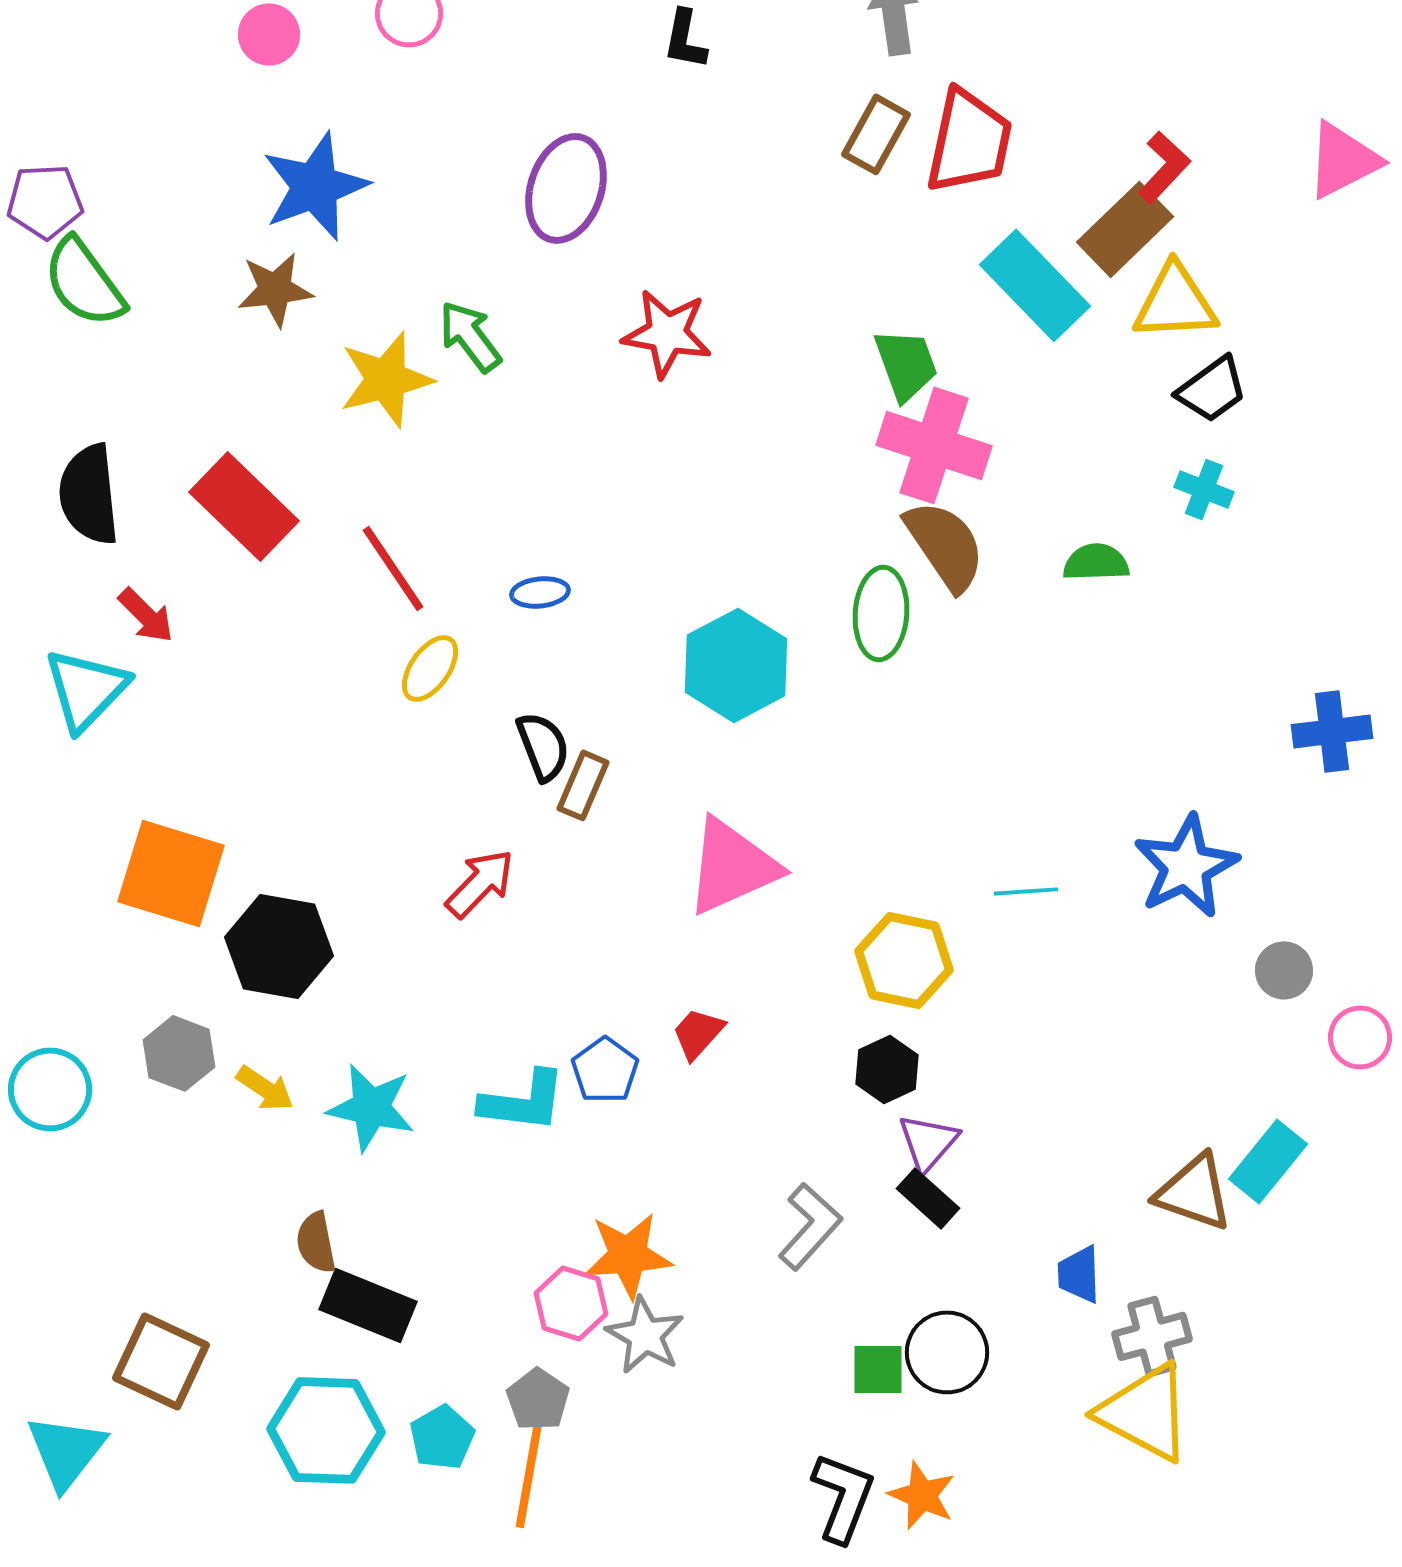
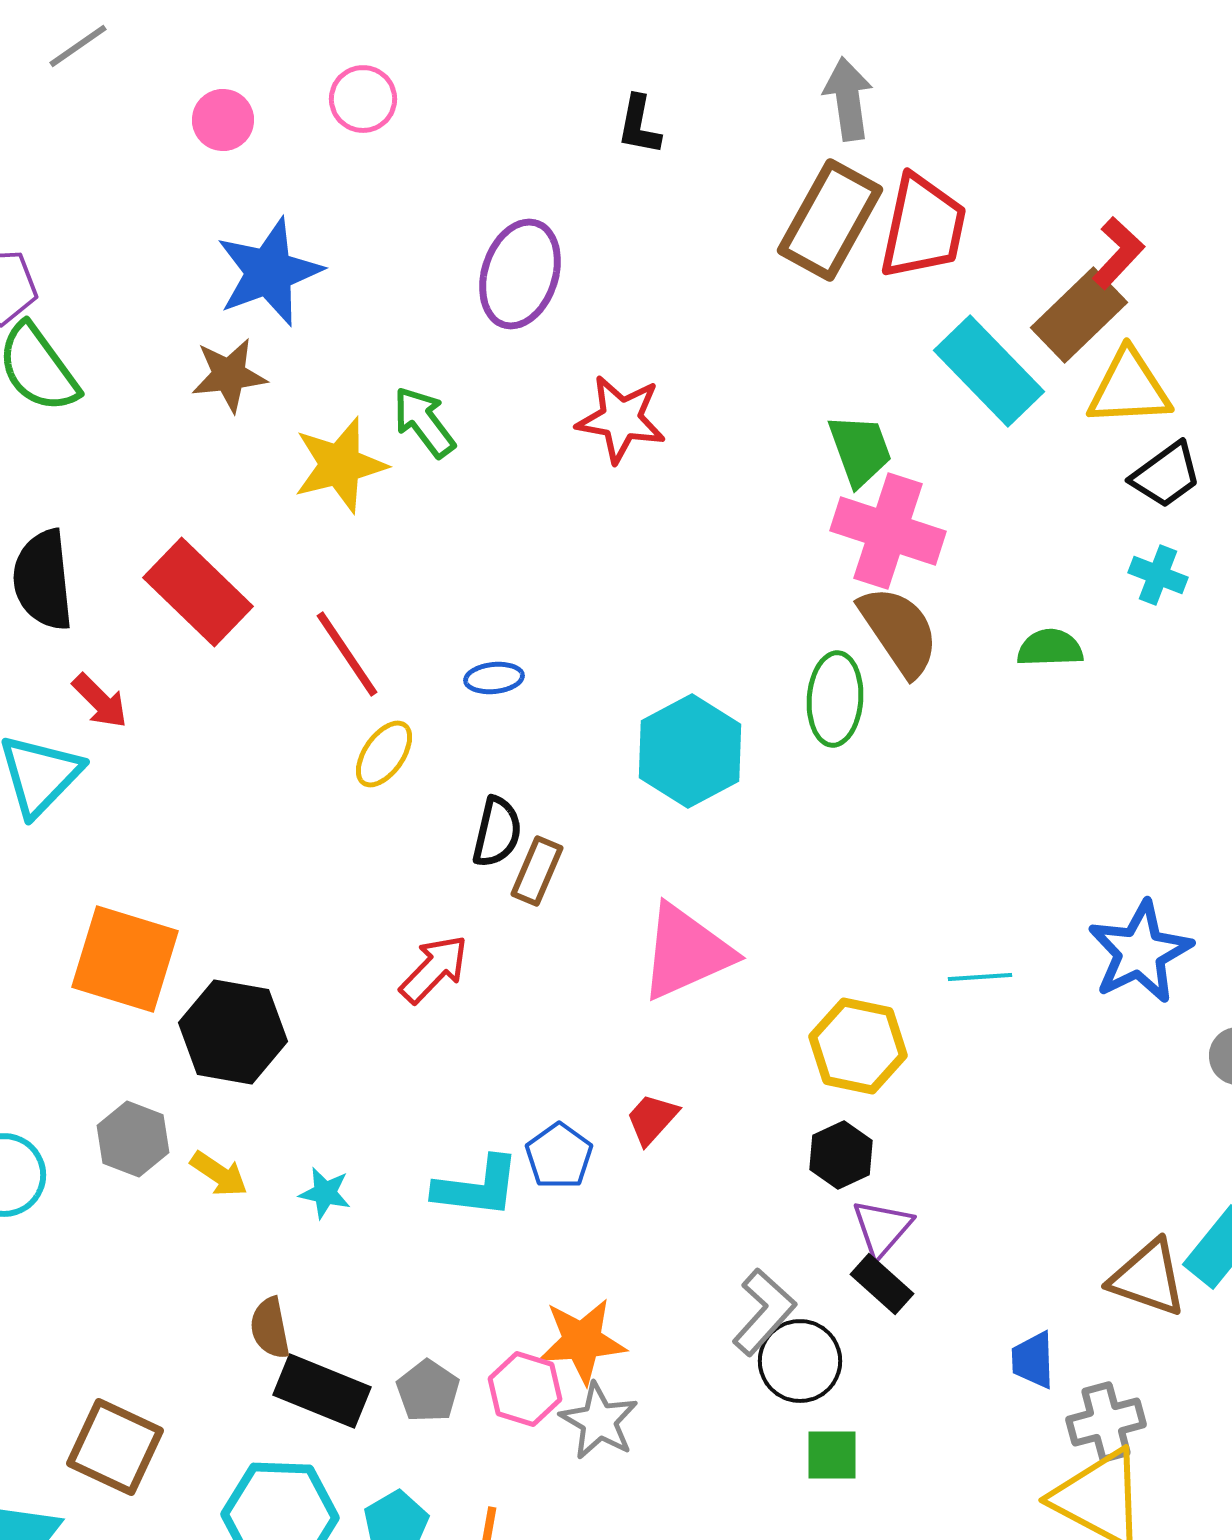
brown rectangle: (876, 134) -> (830, 220), size x1.5
black semicircle: (543, 746) -> (497, 832), turned 34
cyan star: (371, 1107) -> (325, 1193), size x0.6
black circle: (947, 1352) -> (800, 1361), moved
gray pentagon: (538, 1399) -> (428, 1391), moved

